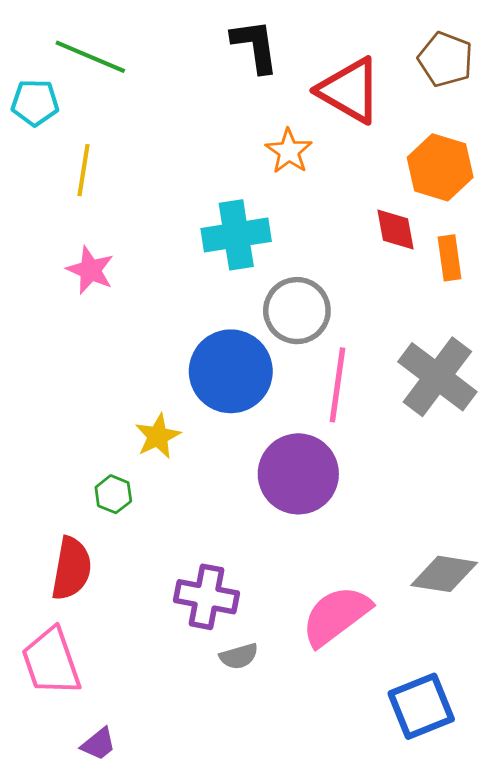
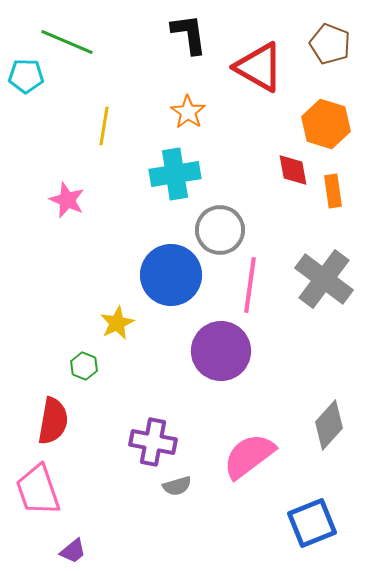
orange star: (289, 151) -> (188, 112), moved
yellow line: (84, 170) -> (104, 126), moved
gray diamond: (444, 574) -> (329, 425), turned -57

